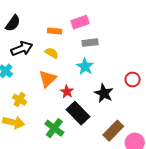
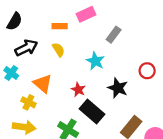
gray rectangle: (90, 43) -> (114, 35), moved, turned -42
yellow semicircle: (52, 53) -> (58, 50), turned 32
orange triangle: (47, 79) -> (43, 83), moved, turned -30

